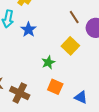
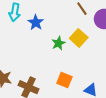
green star: (48, 62) -> (58, 43), moved

